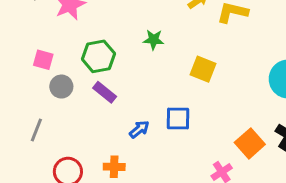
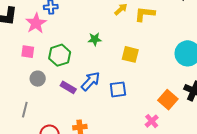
pink square: (43, 60) -> (28, 52), moved
purple rectangle: (105, 92) -> (68, 87), moved
blue arrow: (139, 129) -> (91, 81), moved, size x1.5

